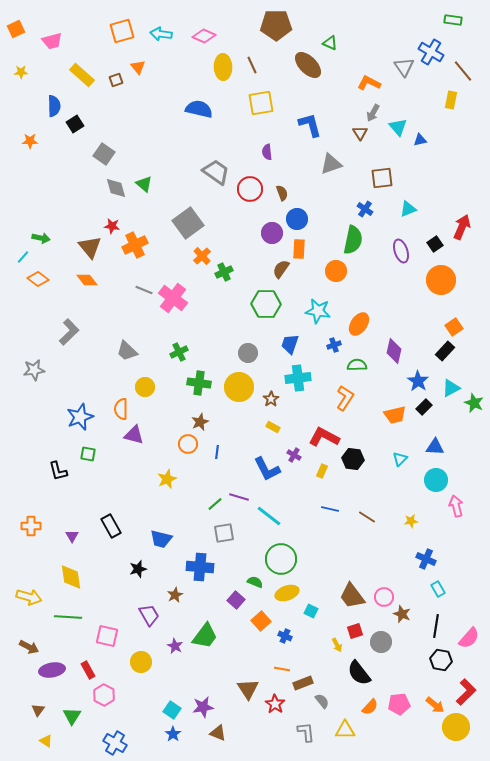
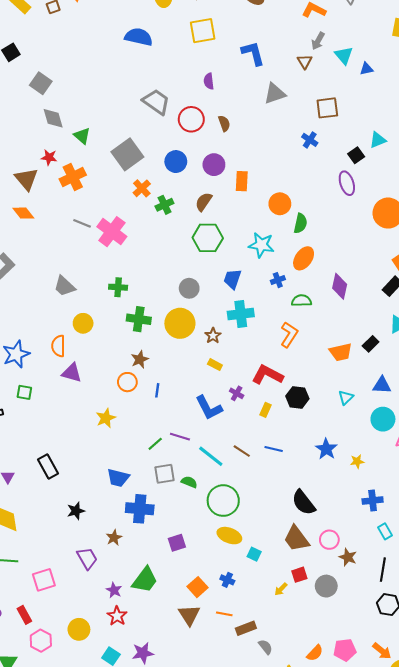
green triangle: (144, 184) -> (82, 136), moved
cyan triangle: (408, 209) -> (378, 140), moved
blue circle: (297, 219) -> (176, 162), moved
green semicircle: (353, 240) -> (300, 223), moved, size x0.7
black square: (435, 244) -> (356, 155), moved
brown semicircle: (281, 269) -> (204, 202), moved
green cross: (179, 352) -> (118, 287), turned 30
blue star: (418, 381) -> (326, 449), moved
brown line: (367, 517) -> (242, 451), moved
blue trapezoid: (161, 539) -> (118, 478), moved
blue cross: (426, 559) -> (373, 501), turned -30
green semicircle: (255, 582) -> (189, 482), moved
yellow ellipse: (287, 593) -> (229, 536), turned 40
purple square: (236, 600) -> (177, 543), turned 30
orange square: (261, 621) -> (197, 587), moved
pink square: (107, 636) -> (44, 580), turned -30
yellow arrow: (337, 645) -> (281, 589), turned 72
yellow circle: (141, 662) -> (79, 629), moved
black semicircle: (359, 673) -> (304, 503), moved
brown triangle: (248, 689) -> (189, 615), moved
red star: (275, 704) -> (117, 616), moved

